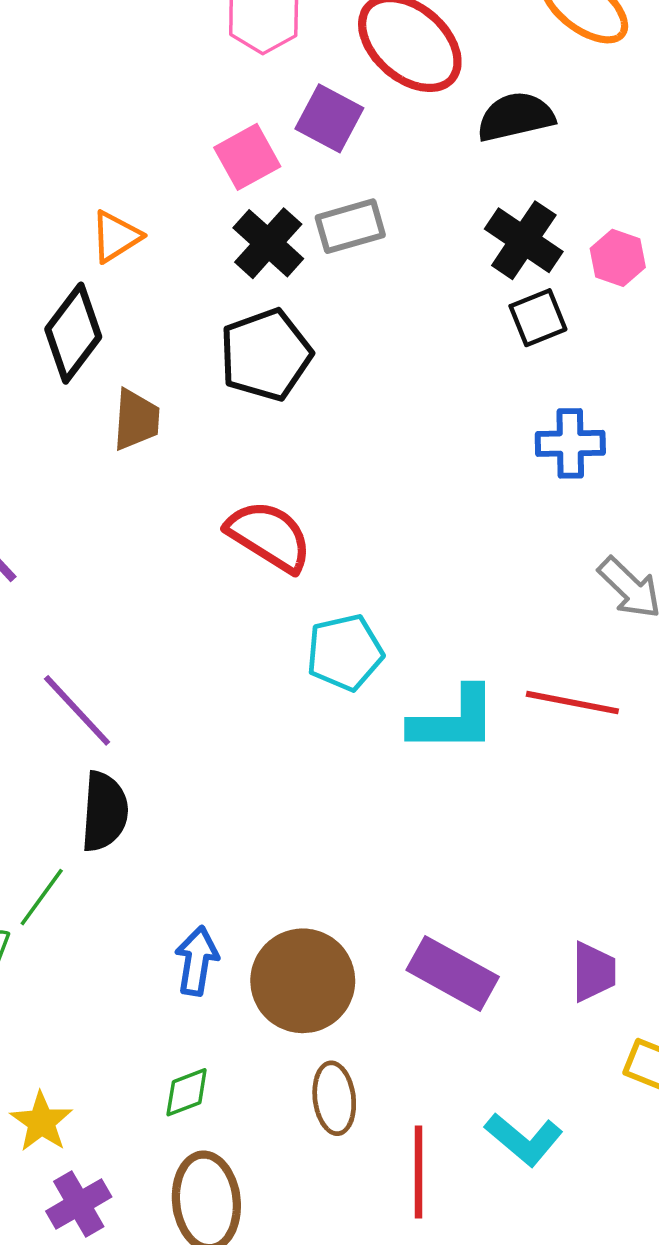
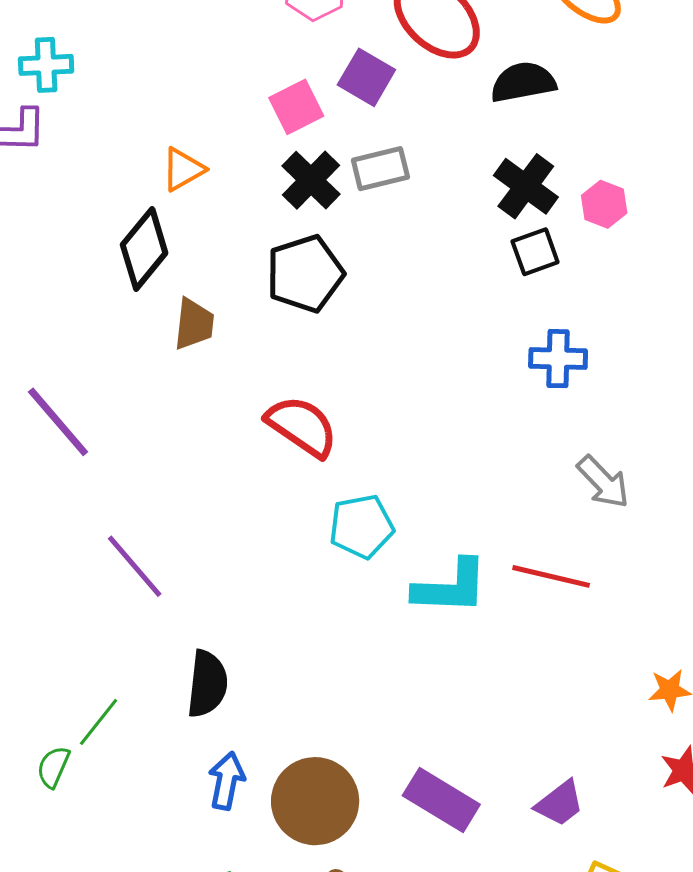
black semicircle: (104, 812) -> (207, 684), moved
purple trapezoid: (594, 972) -> (560, 803), turned 50

